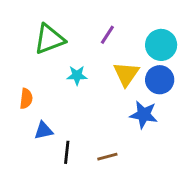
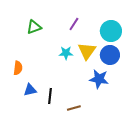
green triangle: (49, 39) -> (34, 27), size x0.7
cyan star: (77, 75) -> (66, 53), moved
black line: (67, 152) -> (50, 96), moved

